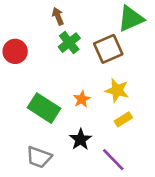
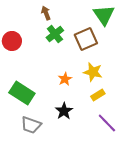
green triangle: (131, 19) -> (104, 15), turned -40
green rectangle: (44, 108) -> (22, 93), moved
purple line: (113, 160) -> (107, 123), moved

